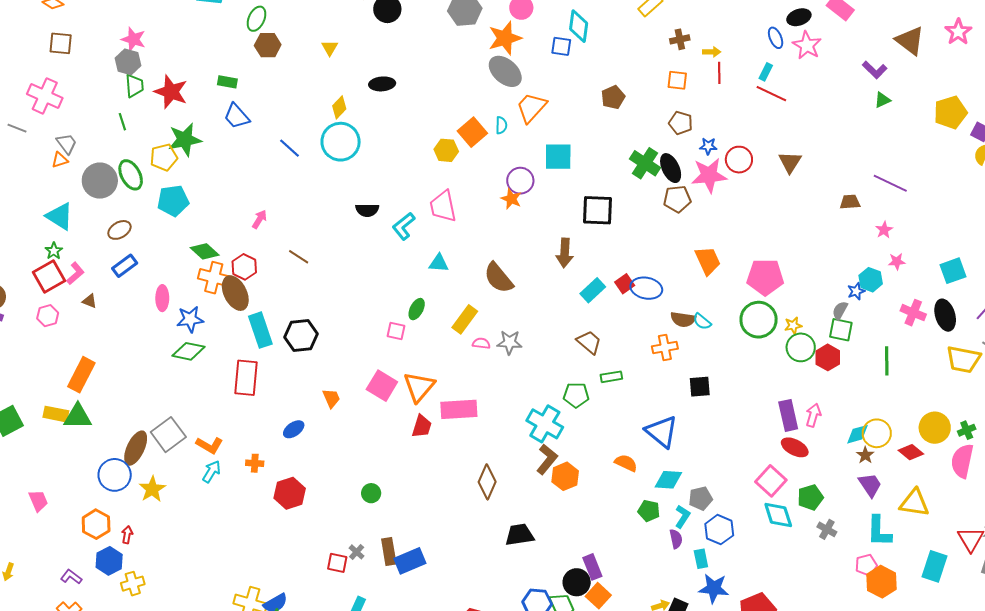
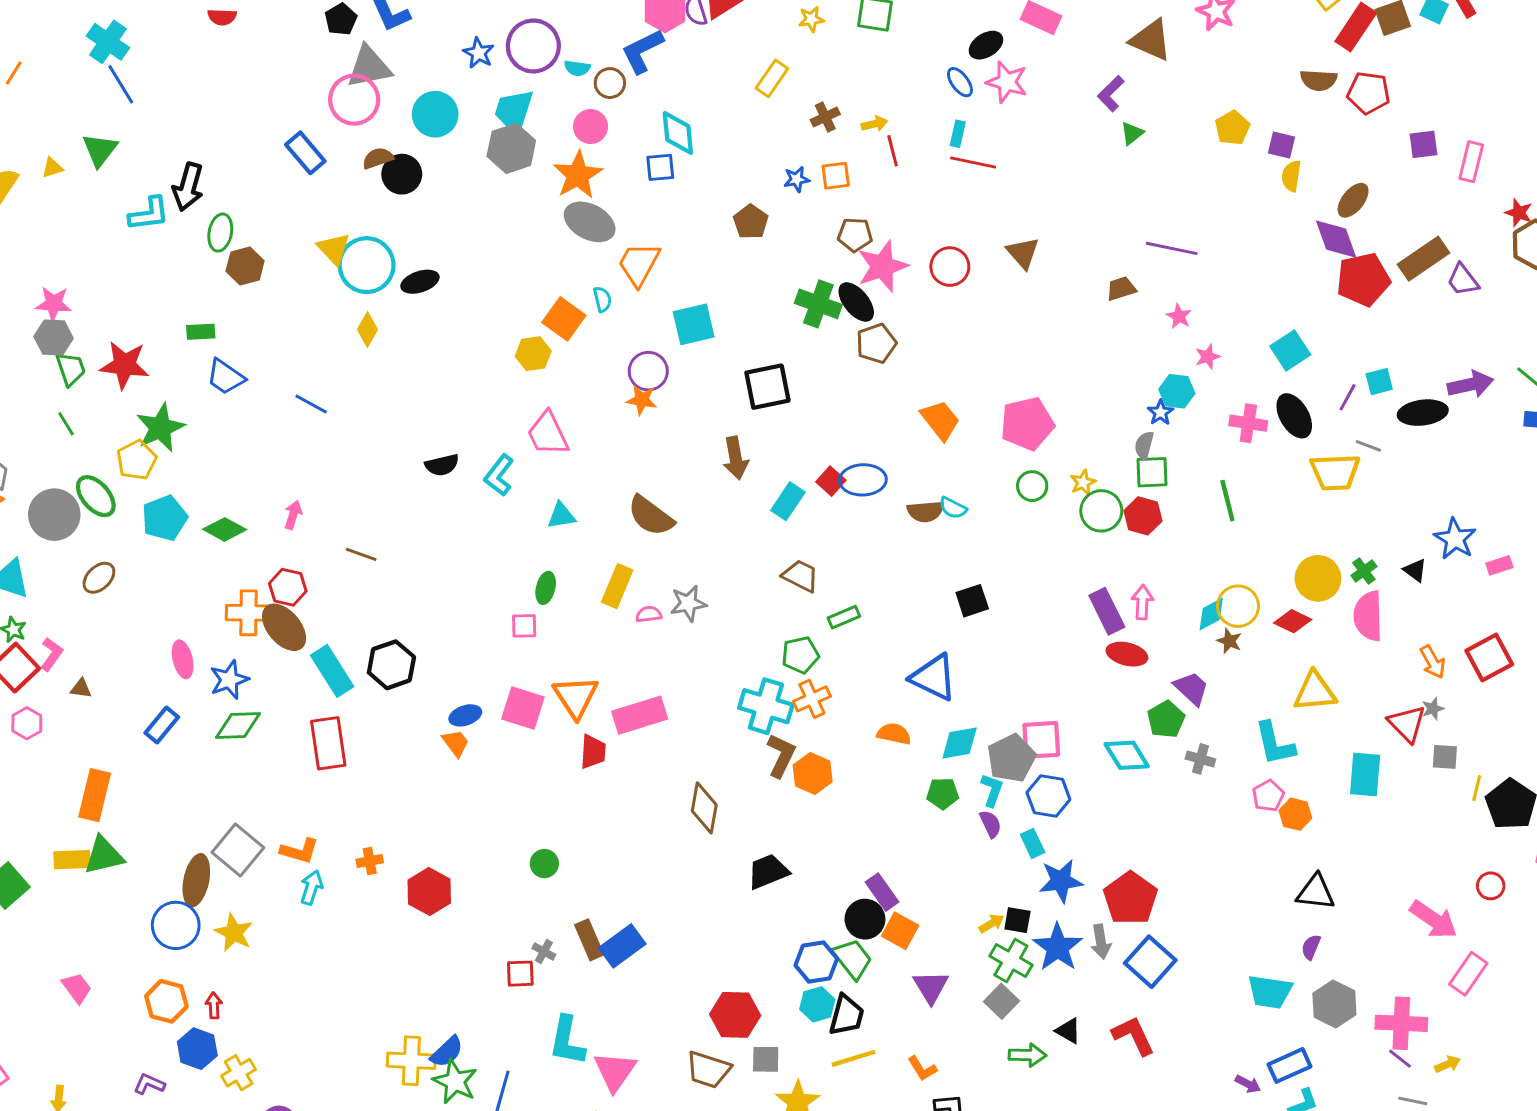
yellow triangle: (330, 48) -> (334, 249), size x1.4
purple L-shape: (875, 70) -> (1111, 94), turned 105
yellow pentagon: (950, 112) -> (1232, 128), size x0.7
cyan circle: (341, 142) -> (367, 265), moved
blue star: (708, 146) -> (797, 179), moved
pink star: (709, 175) -> (882, 266), moved
green diamond: (205, 251) -> (225, 529), moved
blue rectangle: (125, 266) -> (162, 725), moved
green circle: (759, 320) -> (1032, 486), size x0.6
orange cross: (665, 348) -> (812, 699), moved
blue ellipse: (294, 429) -> (465, 715), moved, turned 30
pink square: (771, 481) -> (1041, 740), moved, turned -32
purple trapezoid: (870, 485) -> (1191, 688), moved
gray pentagon: (701, 498) -> (1011, 758), size x1.4
orange hexagon: (881, 582) -> (1295, 814), size x0.7

